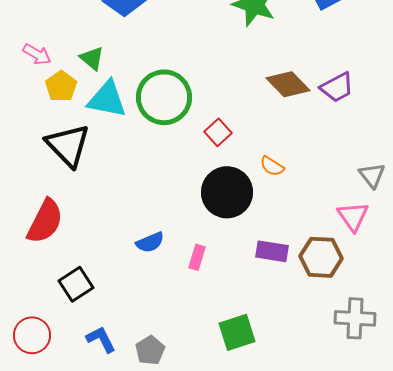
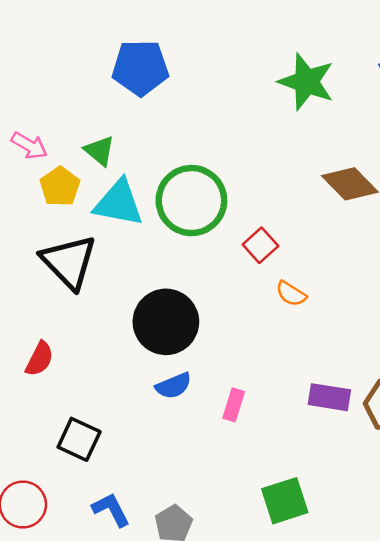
orange semicircle: (272, 166) -> (291, 294), moved
black circle: (227, 192) -> (166, 322), moved
red semicircle: (45, 221) -> (39, 359), size x0.6
black square: (76, 284) -> (79, 439), turned -32

